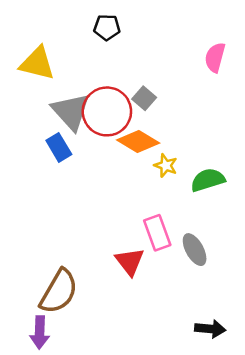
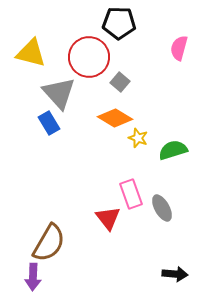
black pentagon: (107, 27) -> (119, 23), moved, size x1.5
red circle: (107, 111) -> (89, 57), moved

